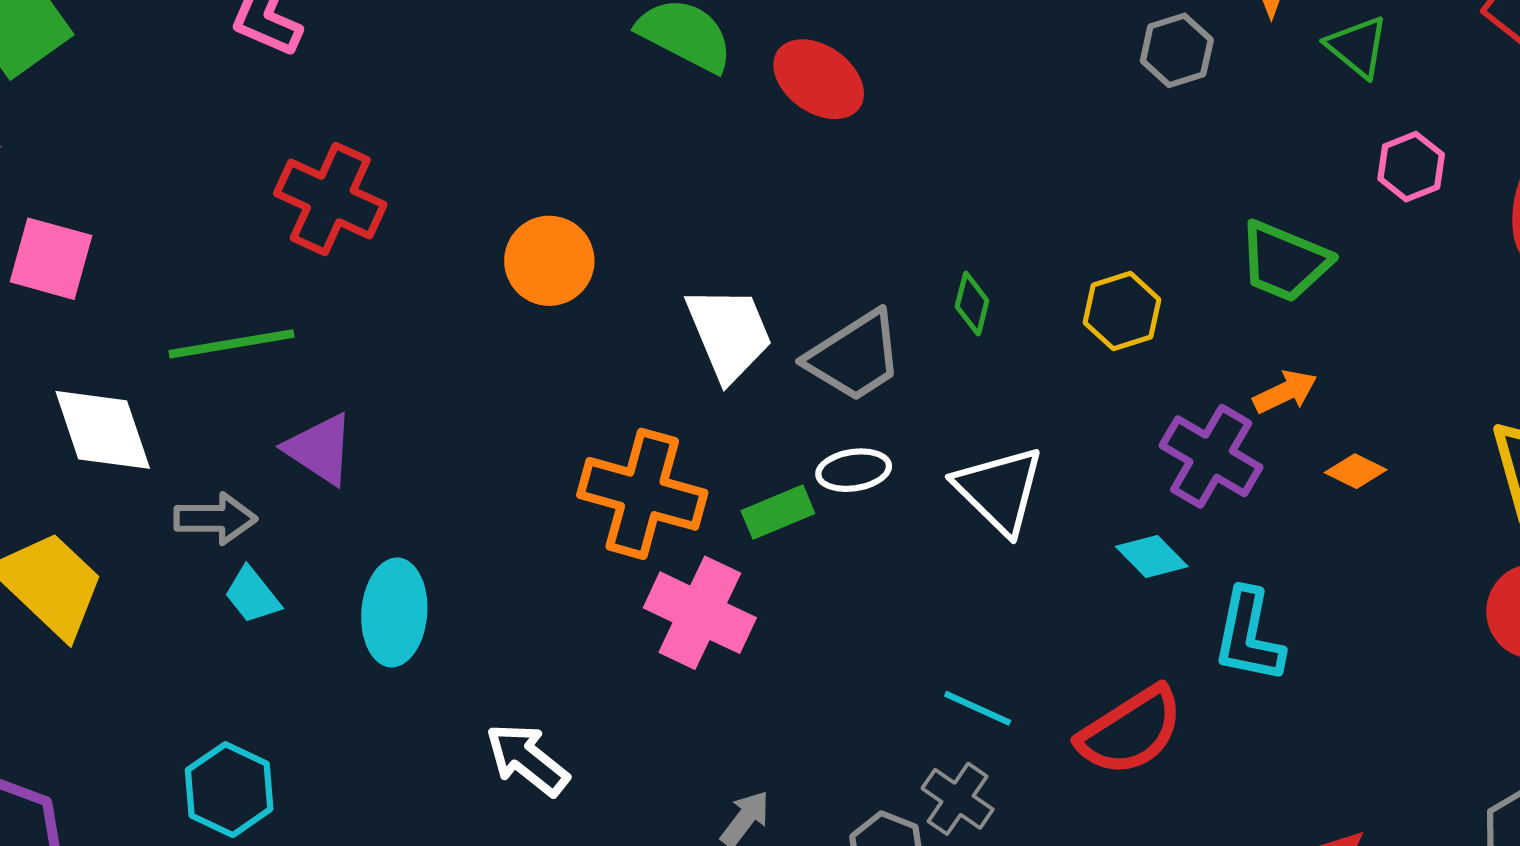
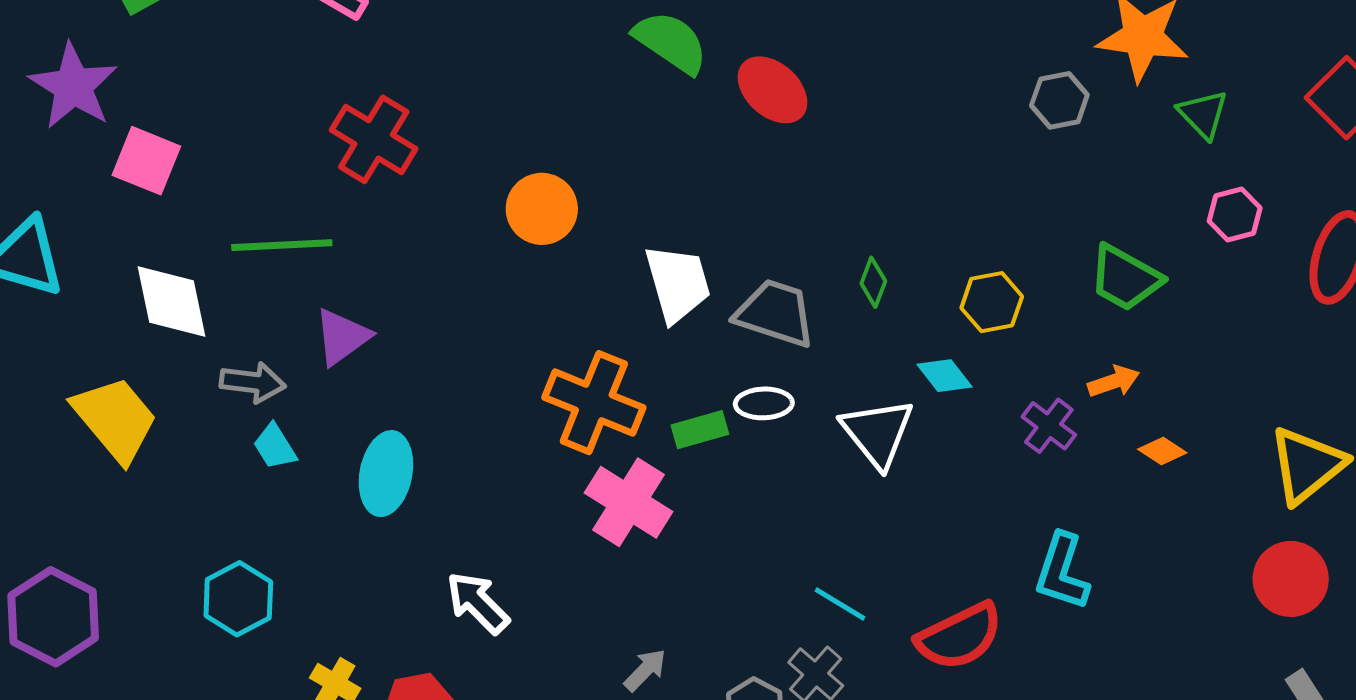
gray trapezoid: (855, 356) -> (775, 313), turned -136
purple triangle: (320, 449) -> (342, 337), turned 44
purple cross: (1211, 456) -> (1049, 426), size x0.7
cyan diamond: (1152, 557) -> (944, 376), moved

